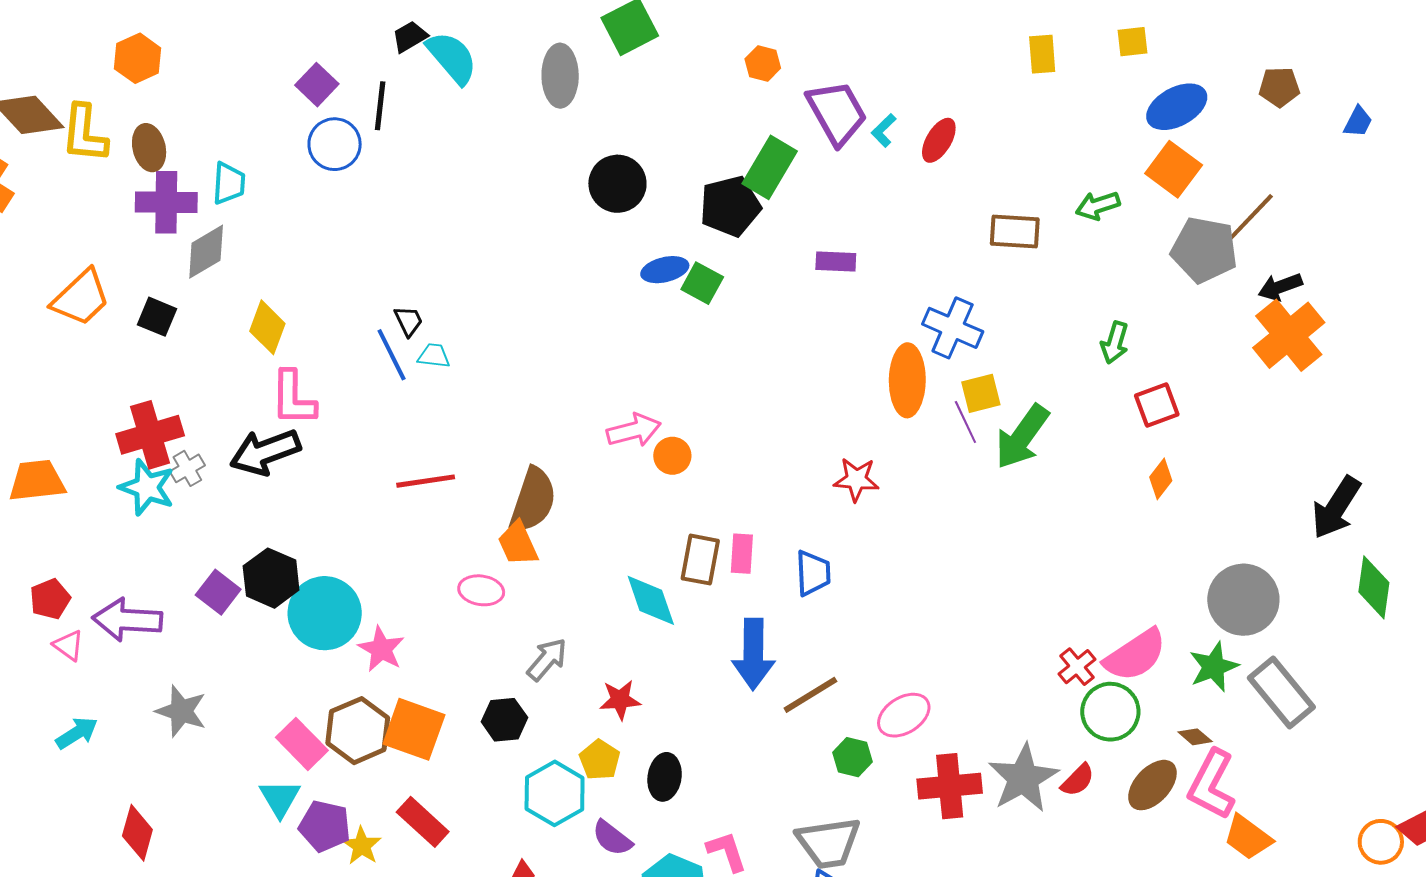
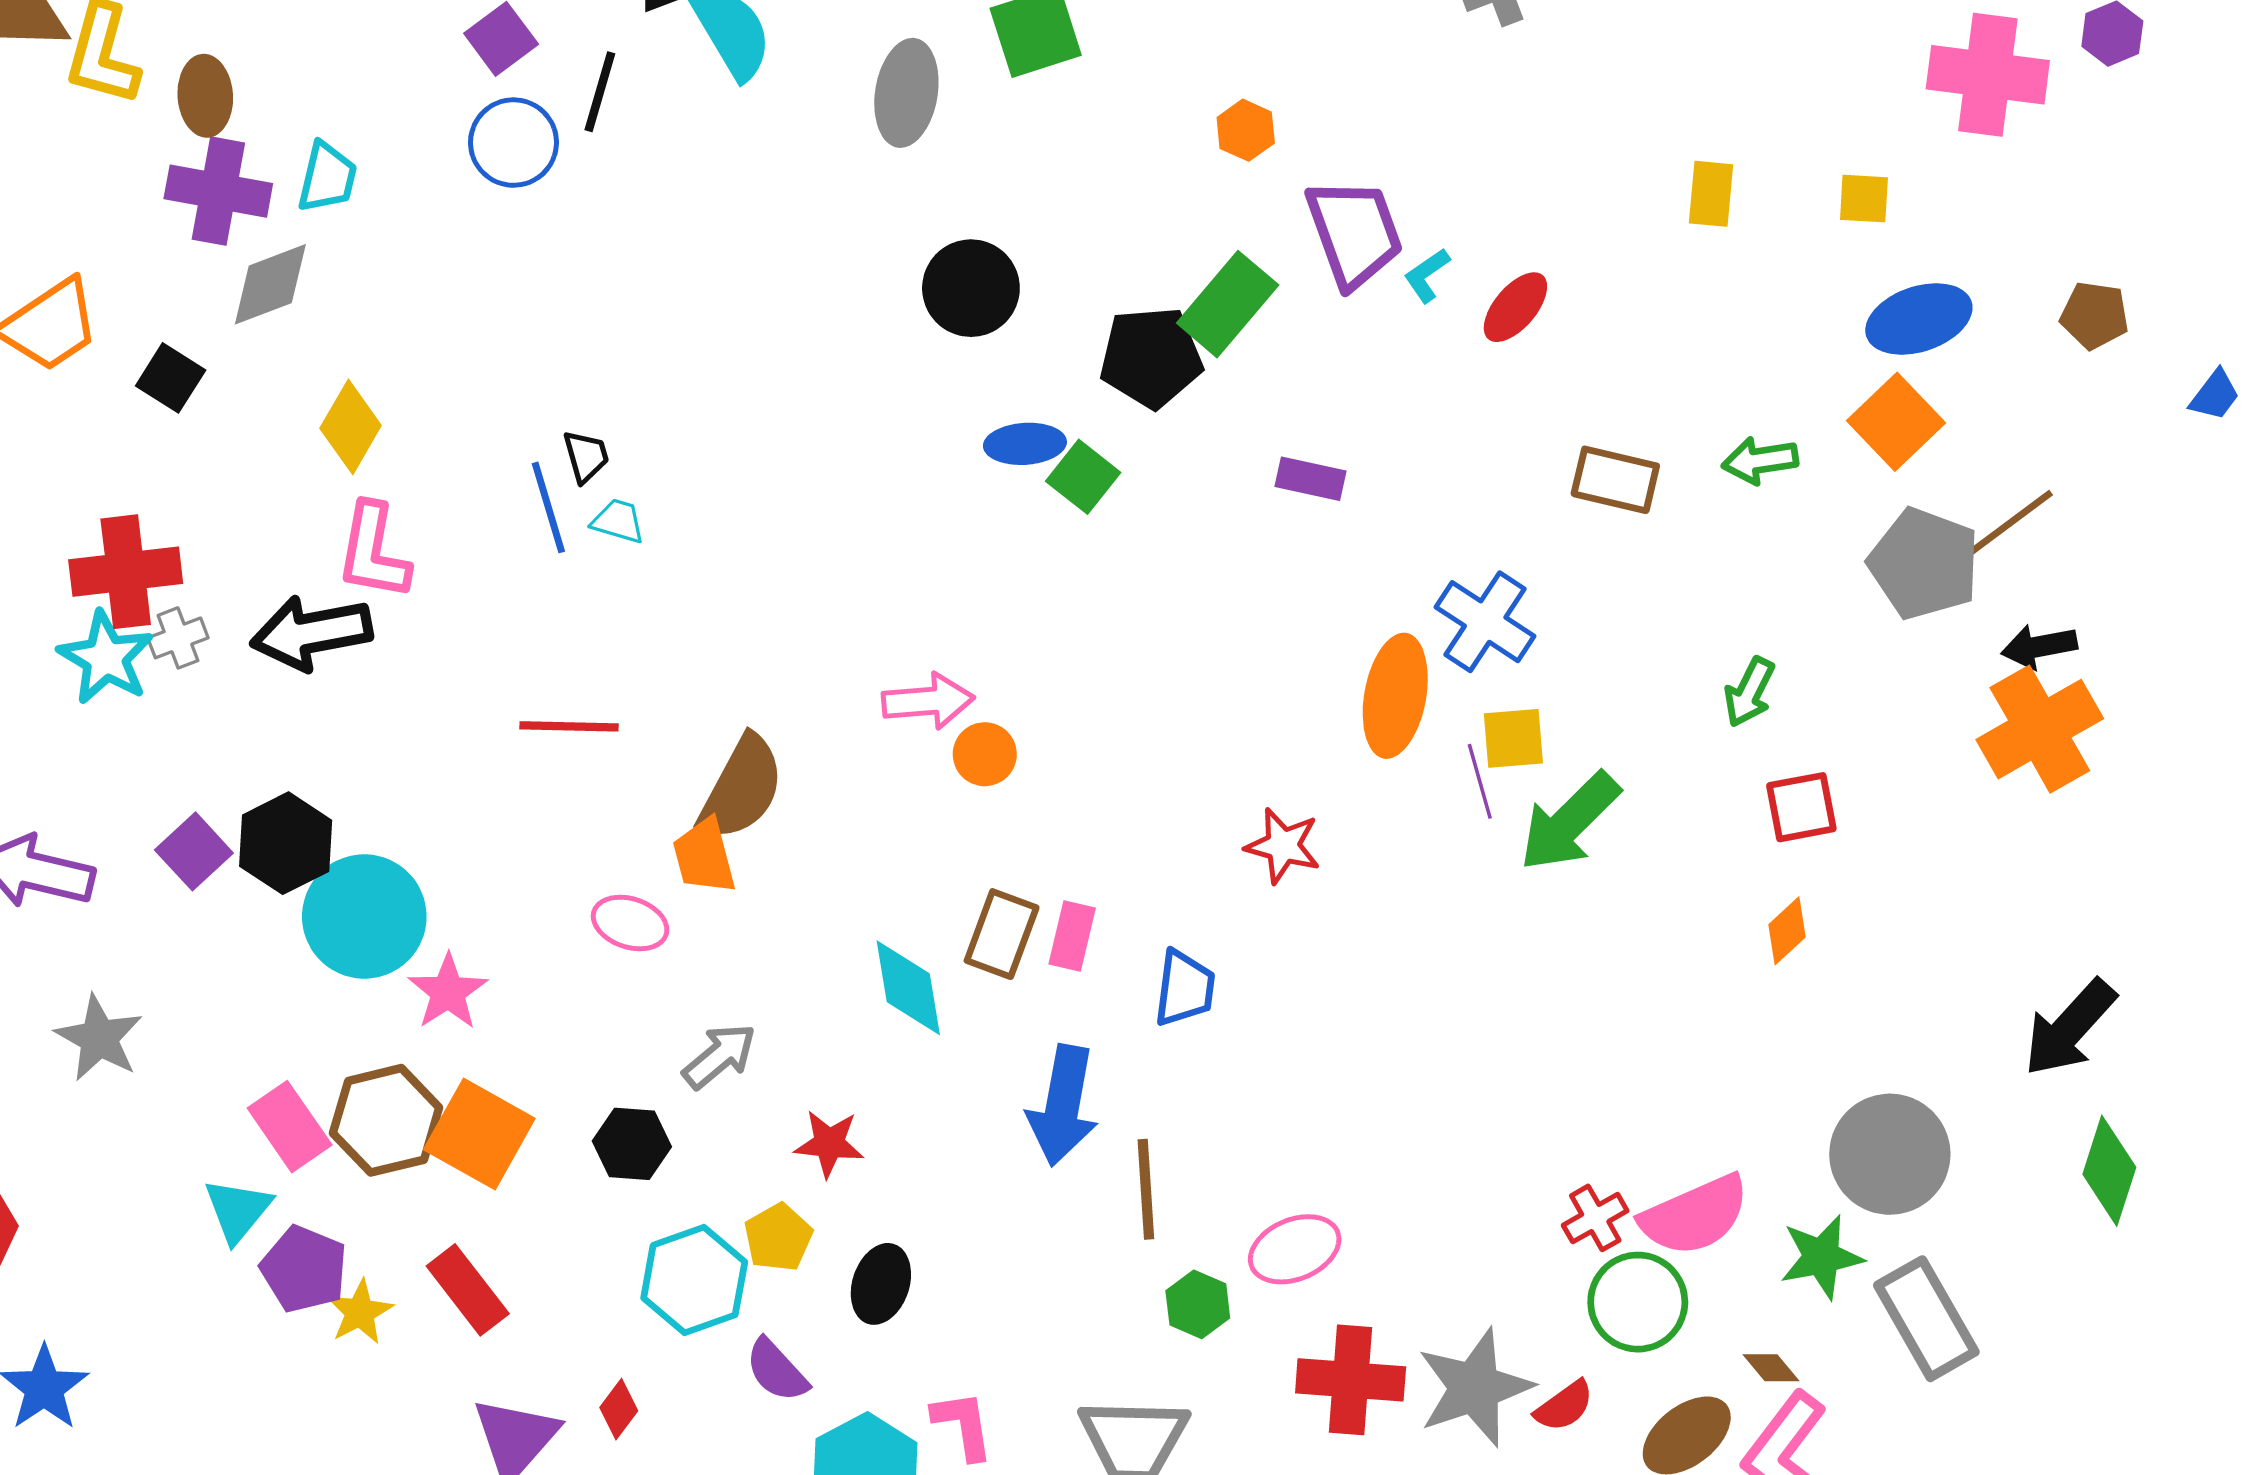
brown line: (810, 695) -> (1146, 1189), turned -72

